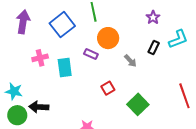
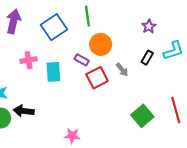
red square: (108, 88) -> (97, 78), moved, size x1.5
green square: (138, 104) -> (142, 116), moved

